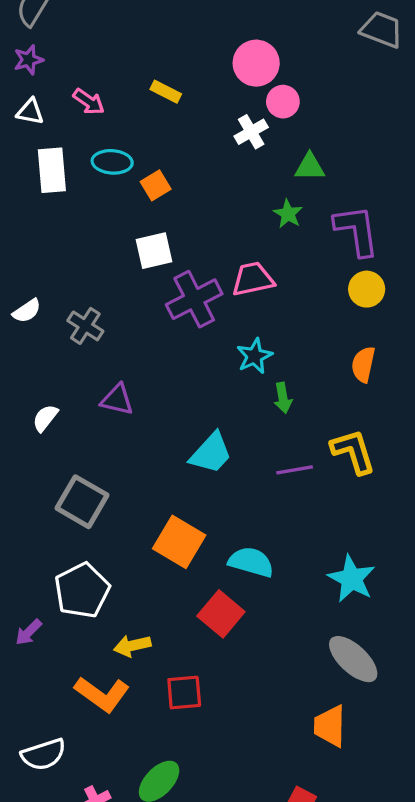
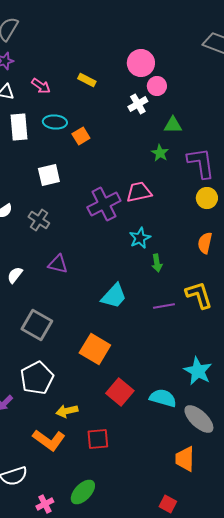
white square: (154, 251) -> (49, 175), moved
cyan semicircle: (251, 562) -> (163, 398), moved

